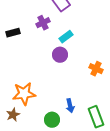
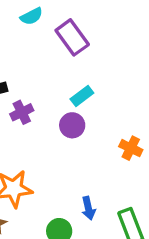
purple cross: (43, 23) -> (22, 112), moved

